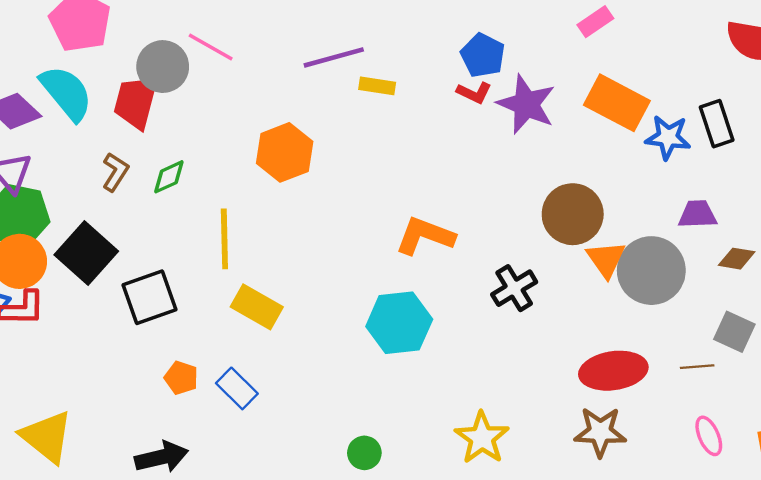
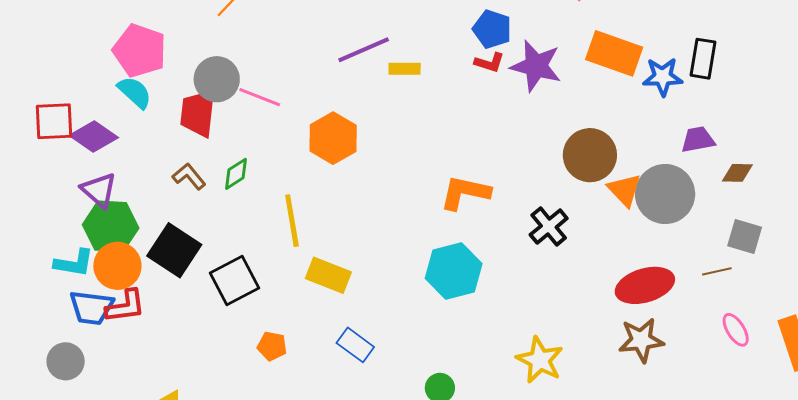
pink line: (211, 47) -> (260, 97), moved
cyan semicircle: (66, 93) -> (135, 92), moved, size x0.7
black rectangle: (717, 124) -> (703, 59), turned 36
brown L-shape: (115, 172) -> (189, 176), turned -64
blue rectangle: (237, 388) -> (355, 345), moved

